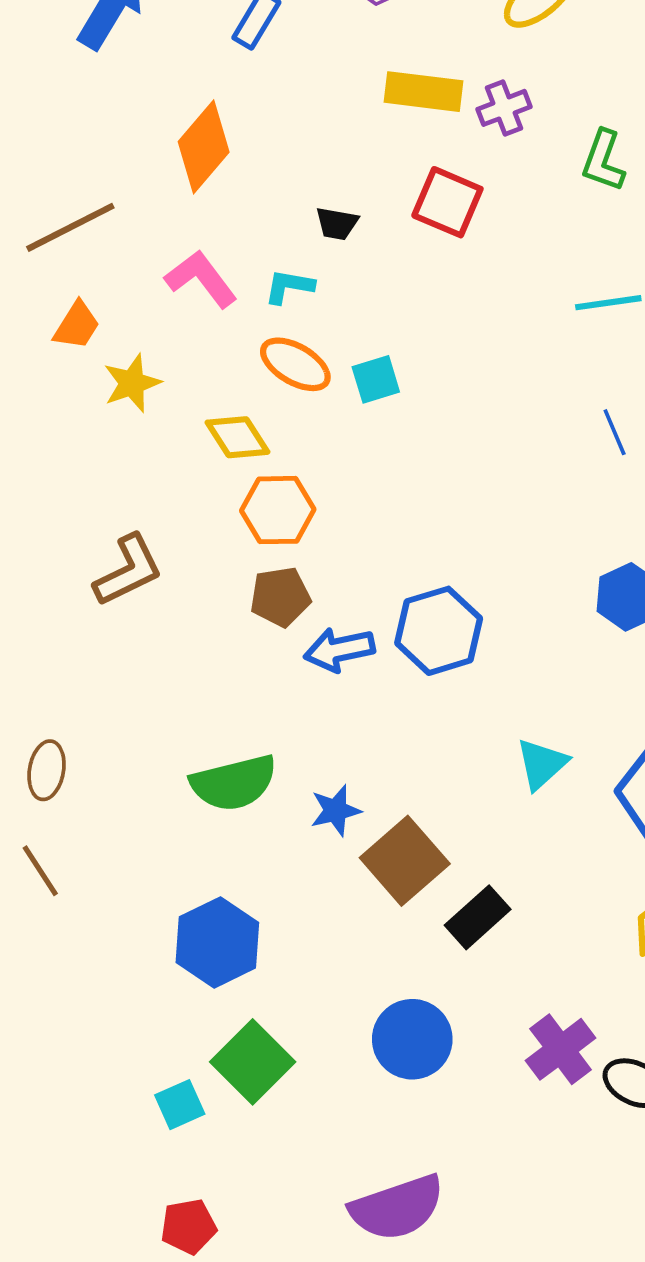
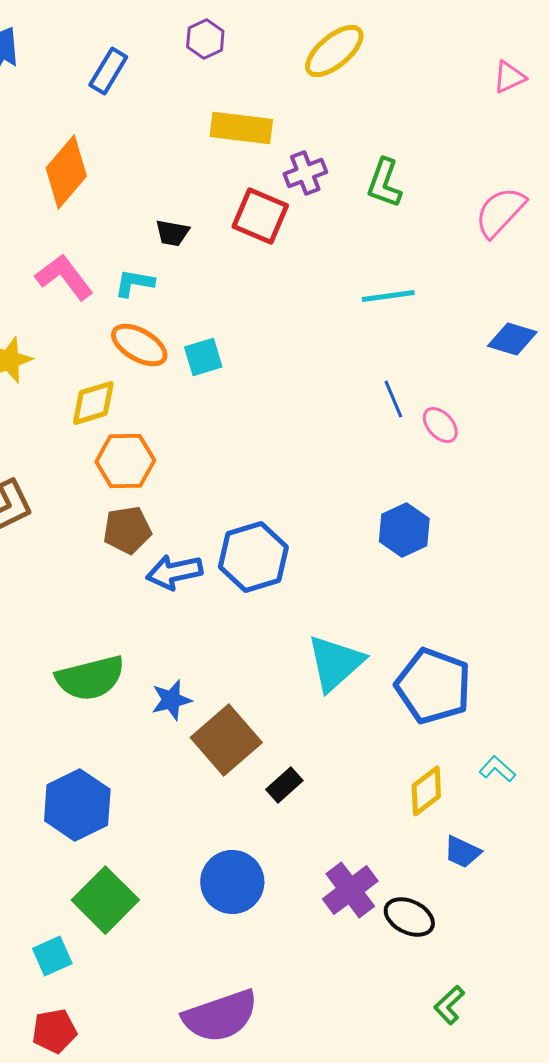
purple cross: (504, 108) -> (305, 173), moved
yellow diamond: (238, 437) -> (93, 403), turned -74
cyan triangle: (542, 764) -> (335, 663), size x1.4
black rectangle: (478, 917) -> (284, 785), size x0.7
cyan square: (180, 1105) -> (52, 956), moved

